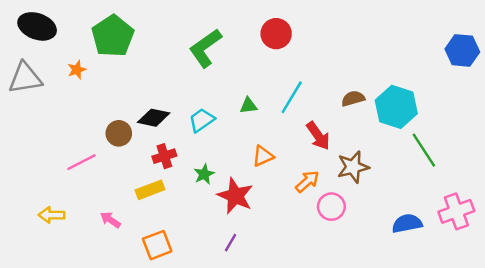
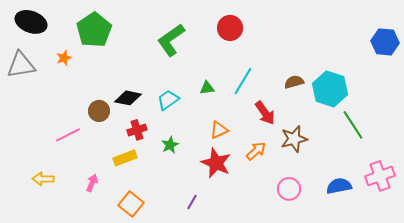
red star: (235, 196) -> (216, 163), moved
pink circle: (331, 207) -> (289, 189), moved
pink arrow: (110, 220) -> (92, 183), turned 78
orange square: (157, 245) -> (131, 204), turned -30

